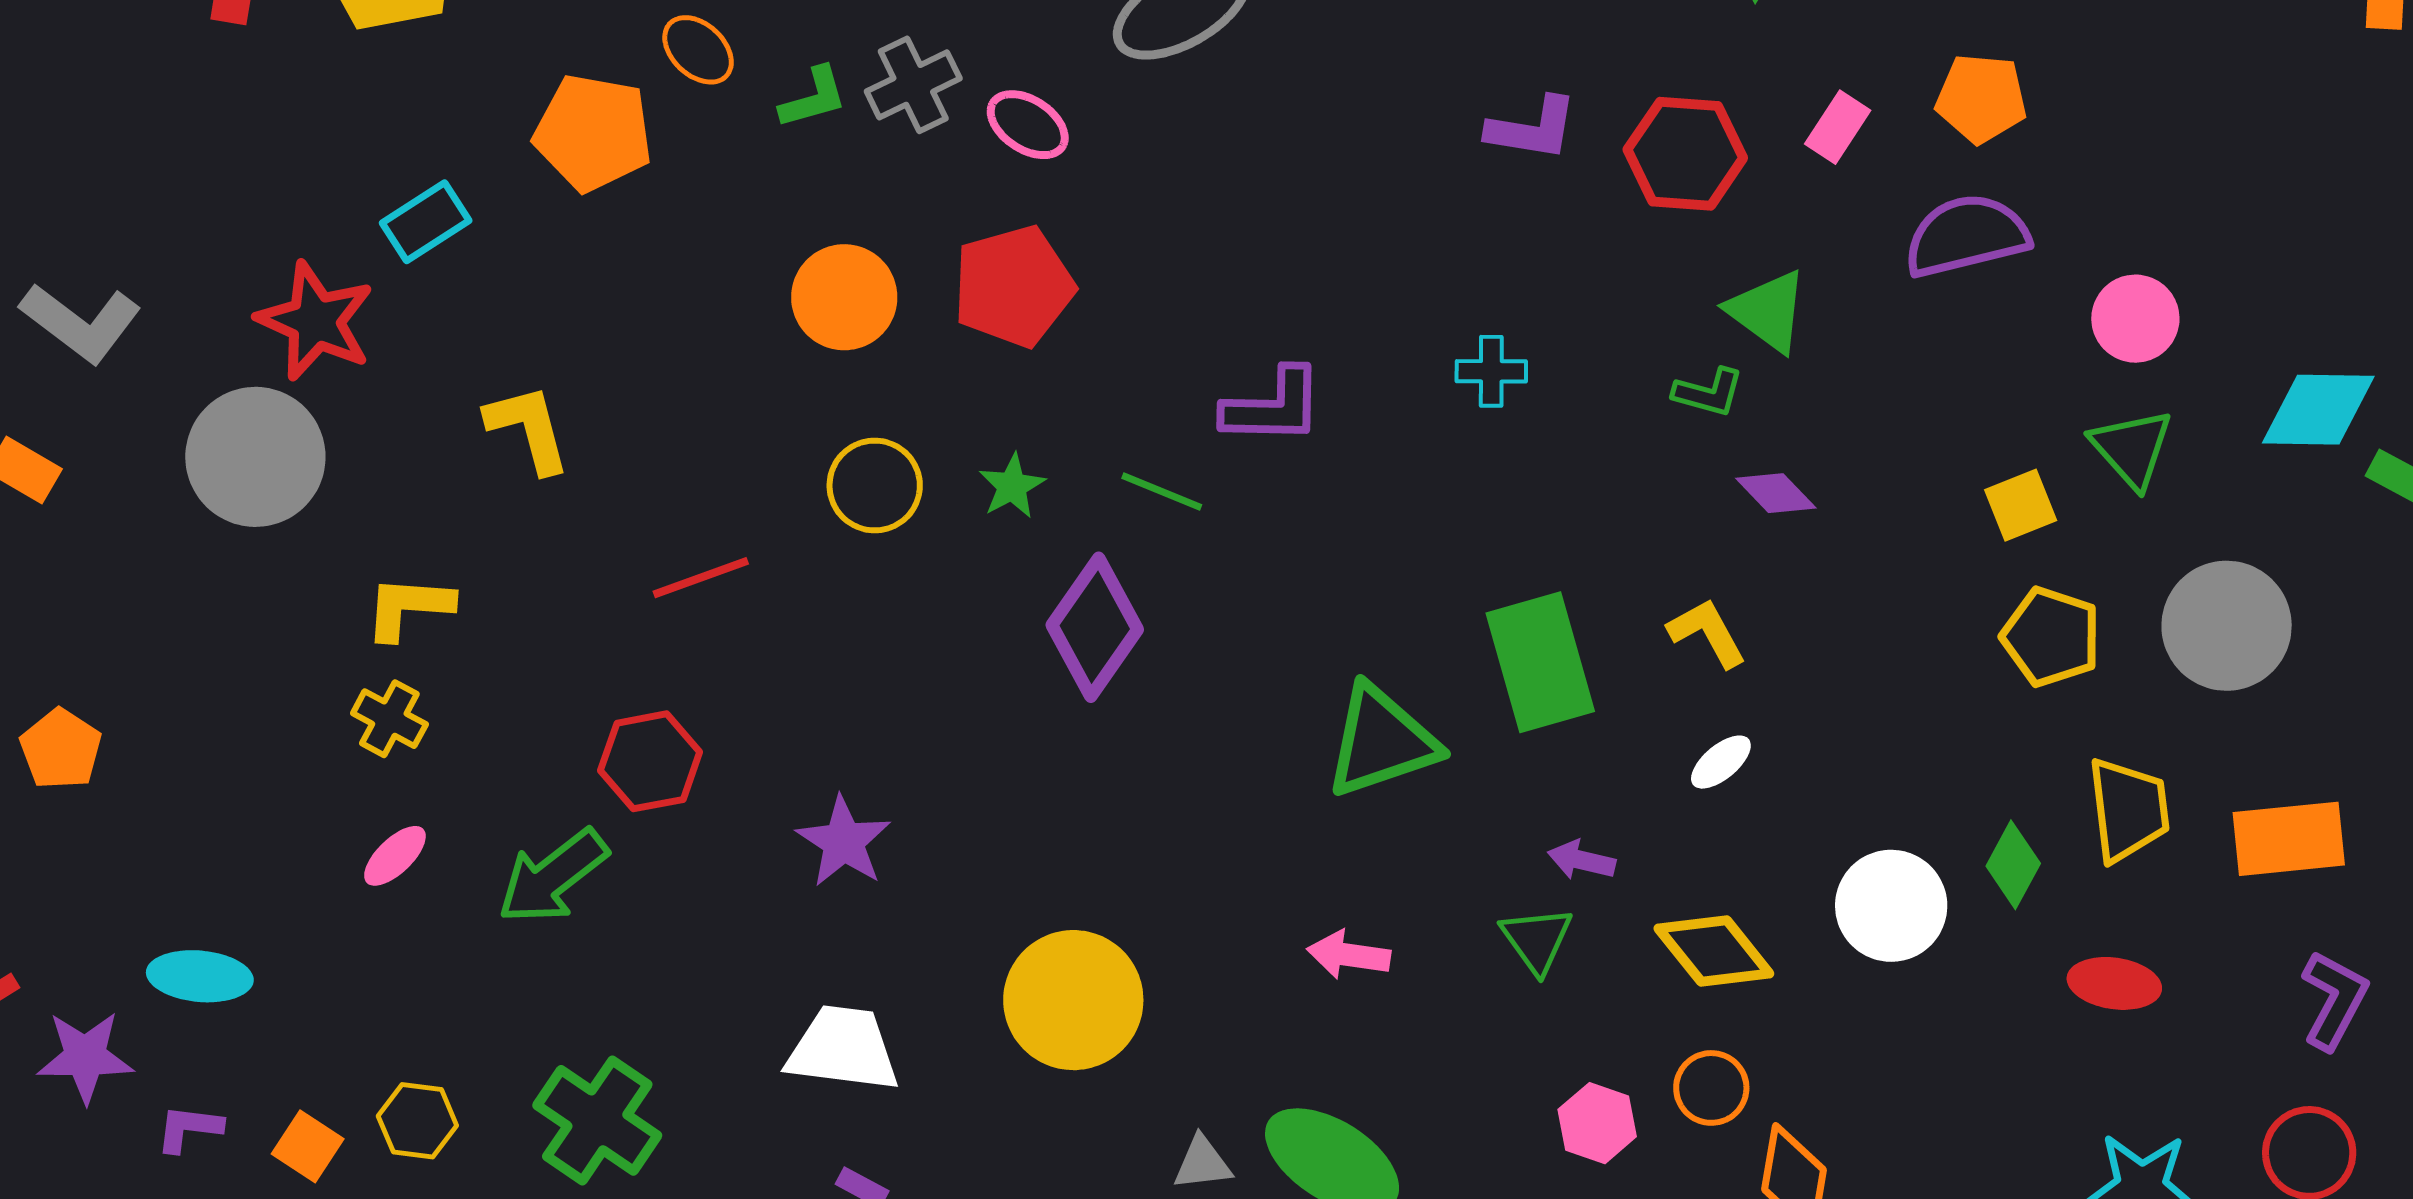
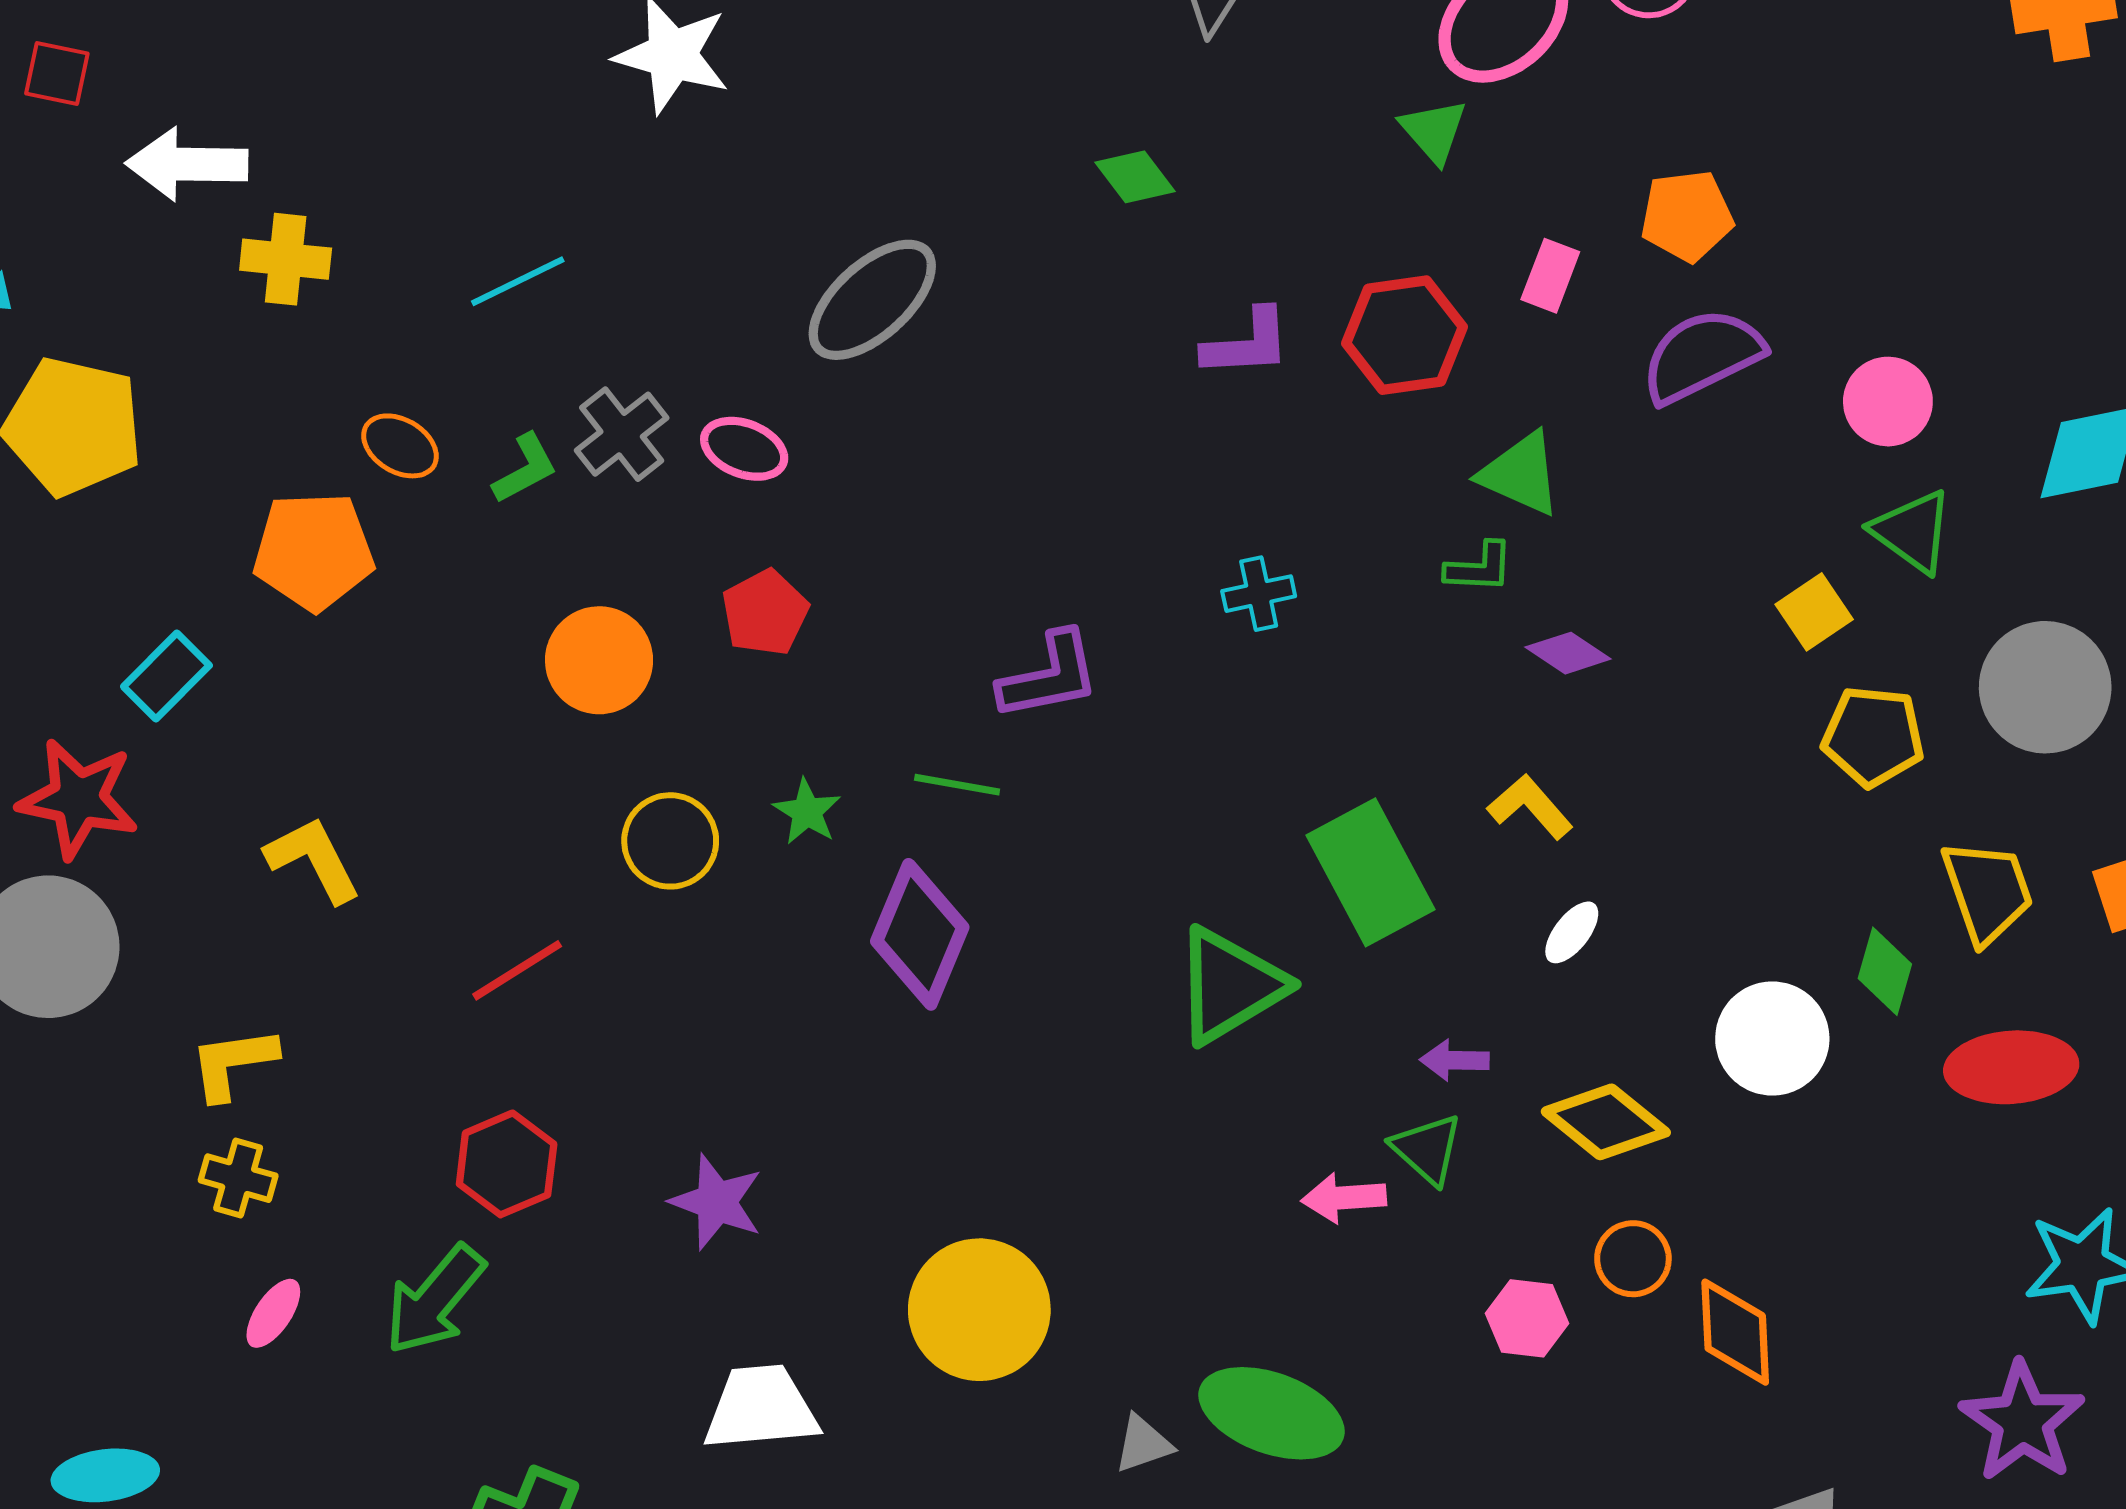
red pentagon: (1014, 286) -> (765, 613), size x0.7
pink arrow: (1349, 955) -> (1344, 1198), moved
red ellipse: (2114, 983) -> (2011, 1067), size x1.4

